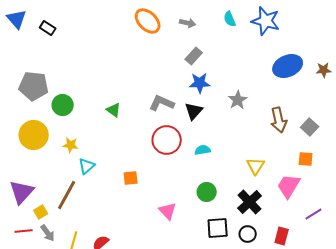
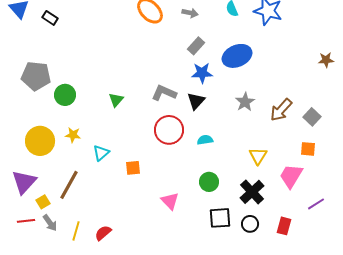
blue ellipse: (288, 66) -> (237, 56), moved
gray star: (238, 100) -> (245, 102), moved
green triangle: (114, 110) -> (116, 100), turned 35
brown arrow: (279, 120) -> (281, 110), turned 55
yellow circle: (34, 135) -> (40, 141), moved
cyan triangle: (87, 166) -> (101, 153), moved

